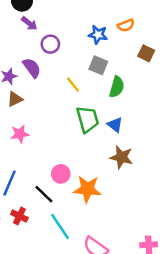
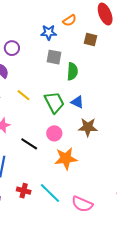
yellow line: (73, 85) -> (23, 95), moved
pink circle: (61, 174) -> (54, 133), moved
black line: (44, 194) -> (29, 144), moved
red cross: (19, 216) -> (24, 191), moved

